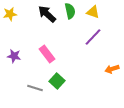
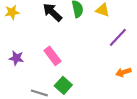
purple line: (93, 37) -> (118, 37), moved

